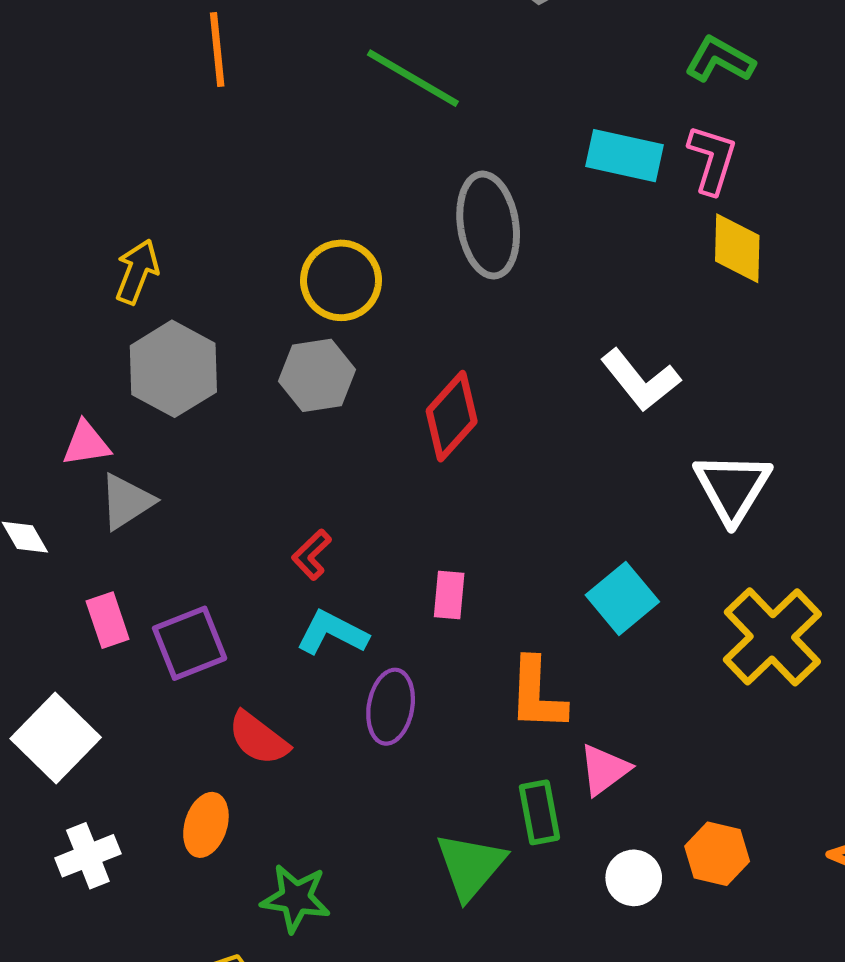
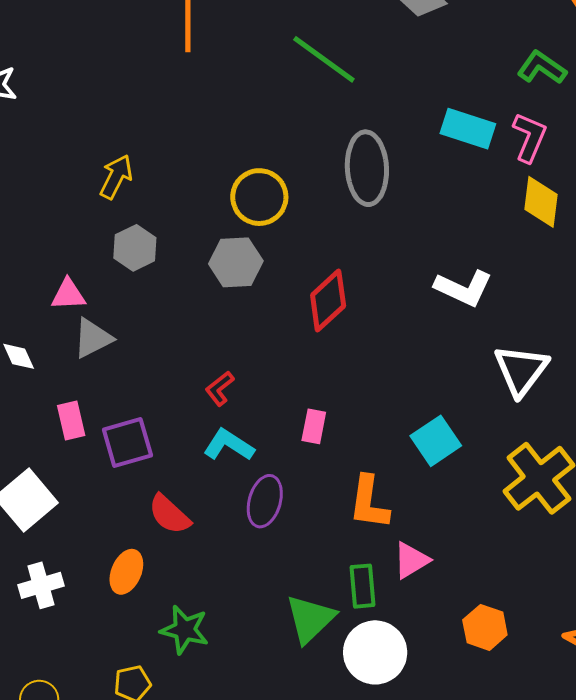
gray hexagon: (173, 369) -> (135, 248), size x0.7
white L-shape: (640, 380) -> (464, 288), turned -32
white circle: (634, 878) -> (375, 652), moved, size x1.6

